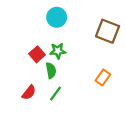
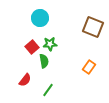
cyan circle: (57, 17) -> (40, 18), moved
green line: (55, 94) -> (48, 90), moved

